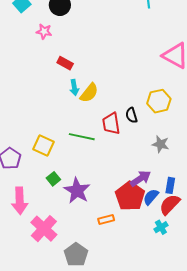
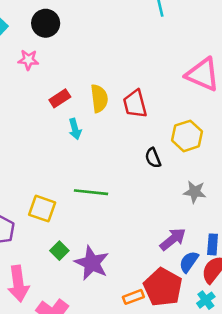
red rectangle: (65, 63) -> (60, 98), turned -56
yellow semicircle: (89, 93) -> (99, 98), moved, turned -40
red trapezoid: (111, 124) -> (135, 104), moved
red pentagon: (130, 196) -> (163, 287), moved

